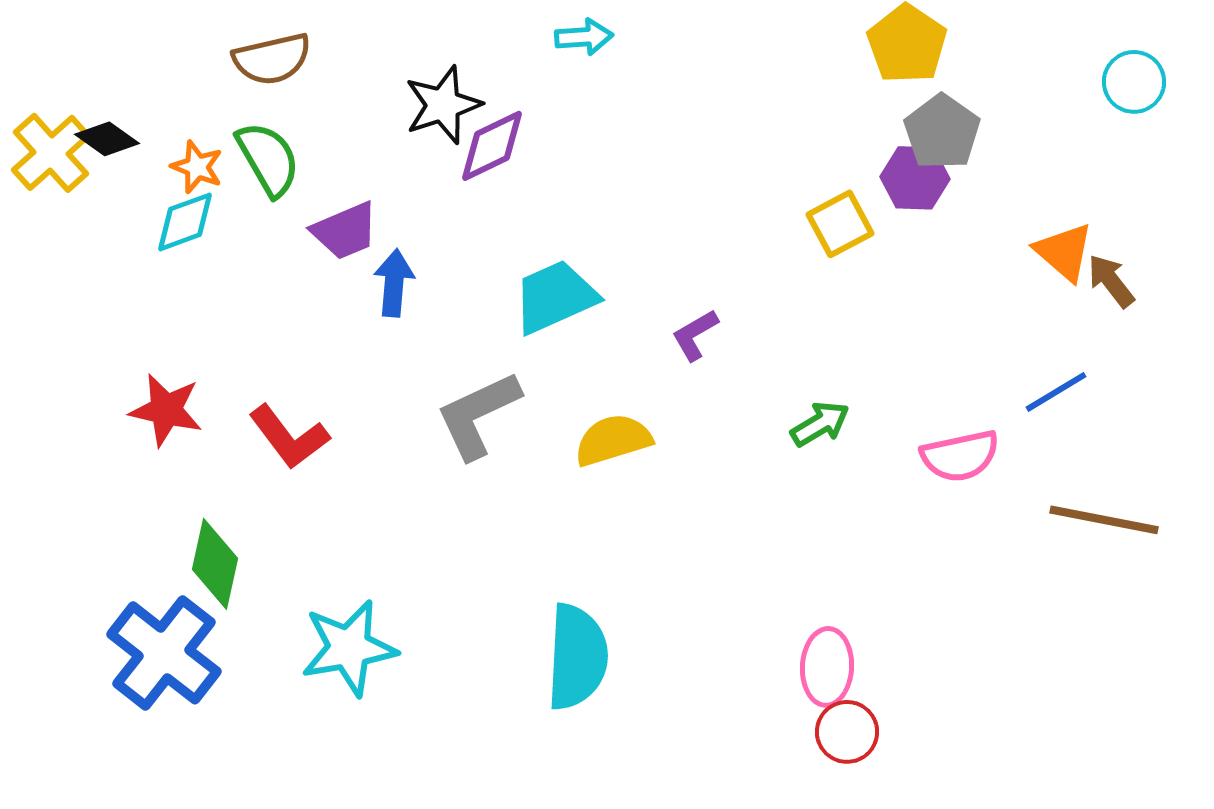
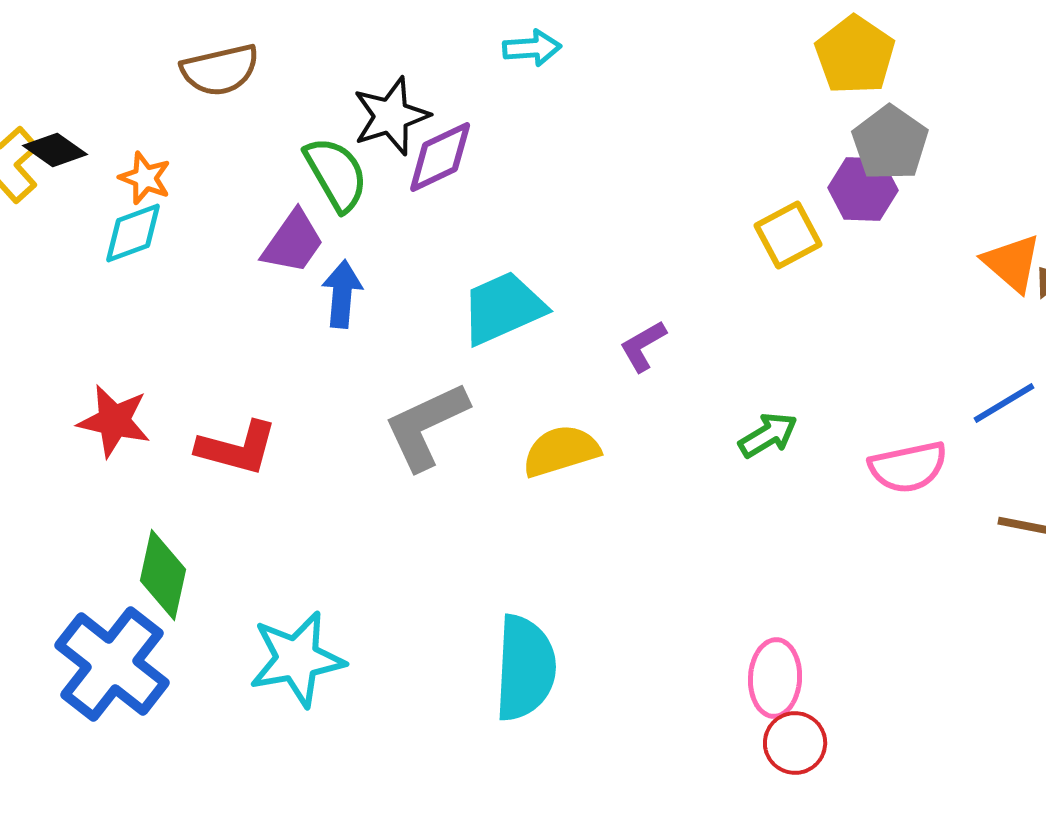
green semicircle: (268, 159) -> (336, 174), moved
purple trapezoid: (345, 231) -> (293, 242), turned -32
red L-shape: (289, 437) -> (237, 448), turned -38

